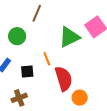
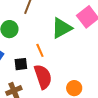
red semicircle: (64, 79) -> (43, 77), moved

